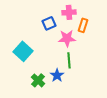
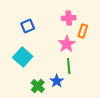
blue square: (49, 23) -> (28, 26), moved
pink star: (67, 38) -> (67, 44), turned -30

